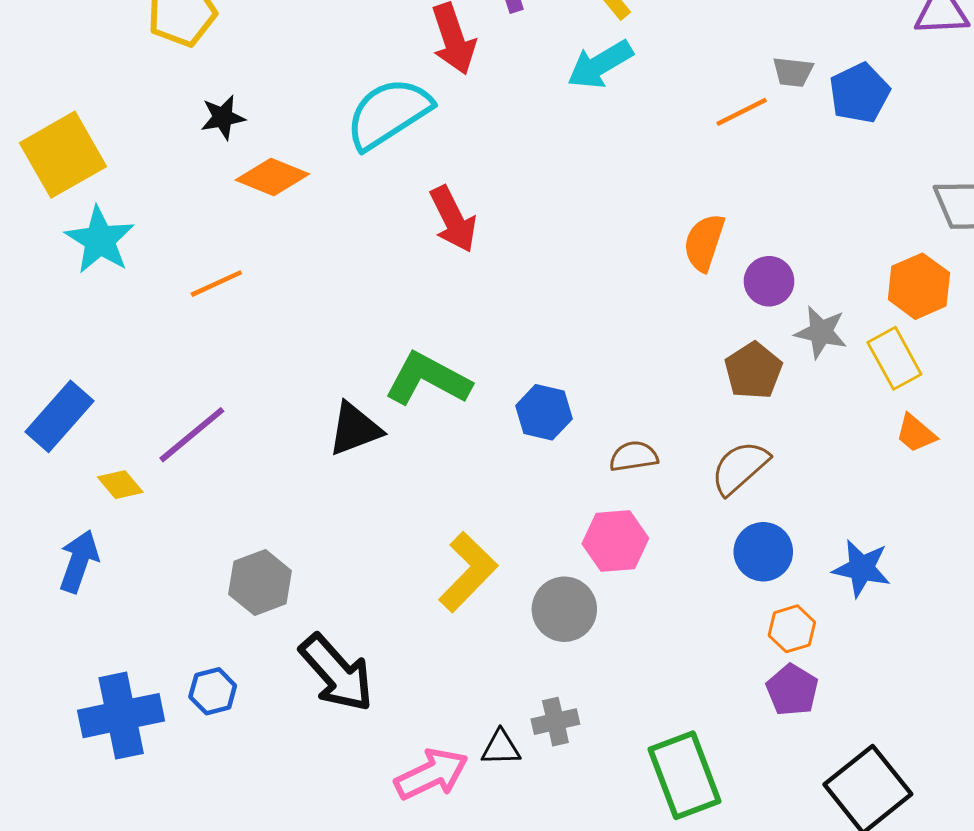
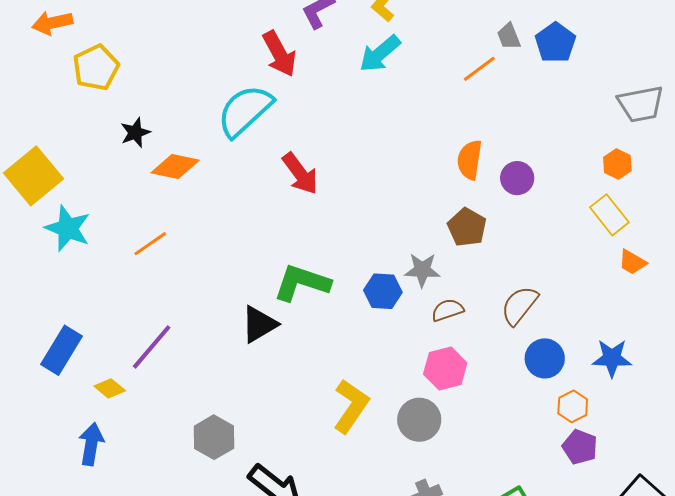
gray trapezoid: (793, 72) -> (509, 36), turned 72
orange hexagon: (919, 286) -> (617, 164), size x0.7
gray star: (821, 332) -> (422, 270), moved
brown pentagon: (753, 371) -> (467, 227), moved

